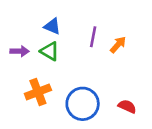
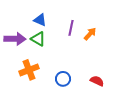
purple arrow: (20, 51) -> (15, 39), size x1.5
blue circle: (83, 104) -> (63, 79), size x0.6

